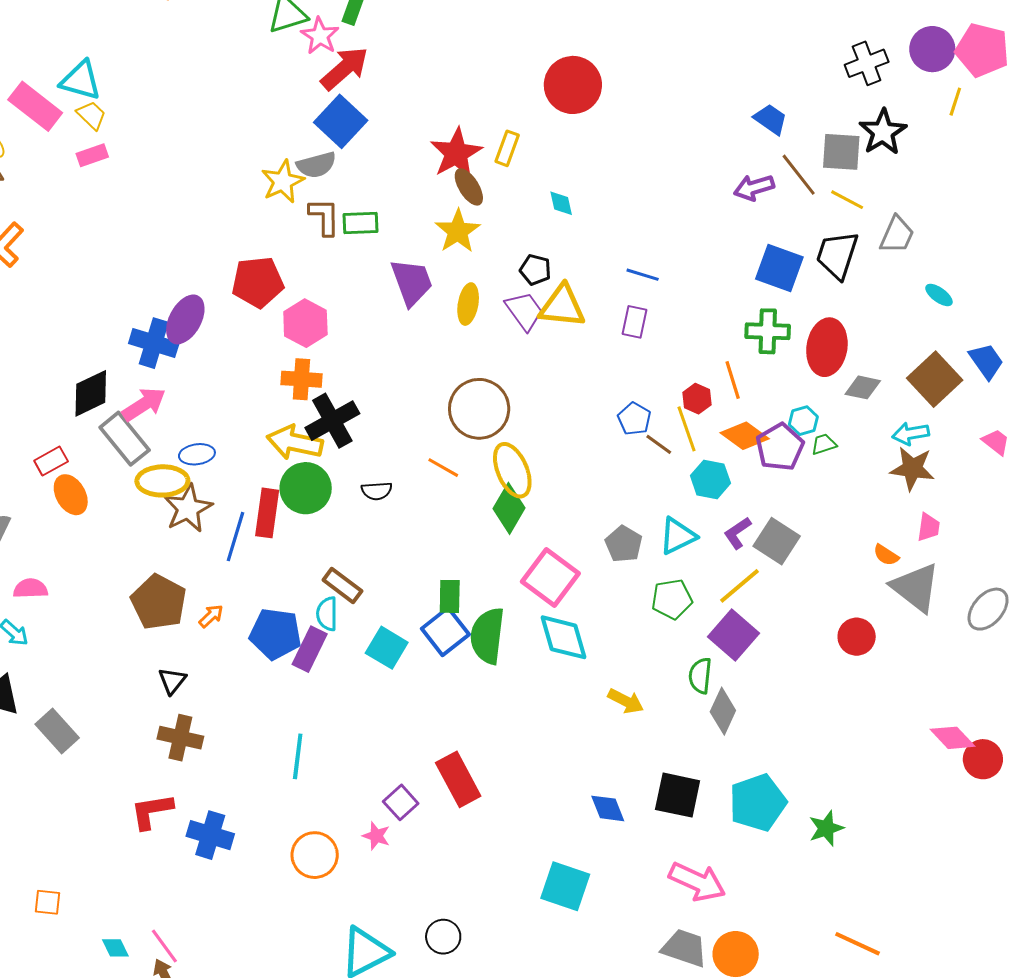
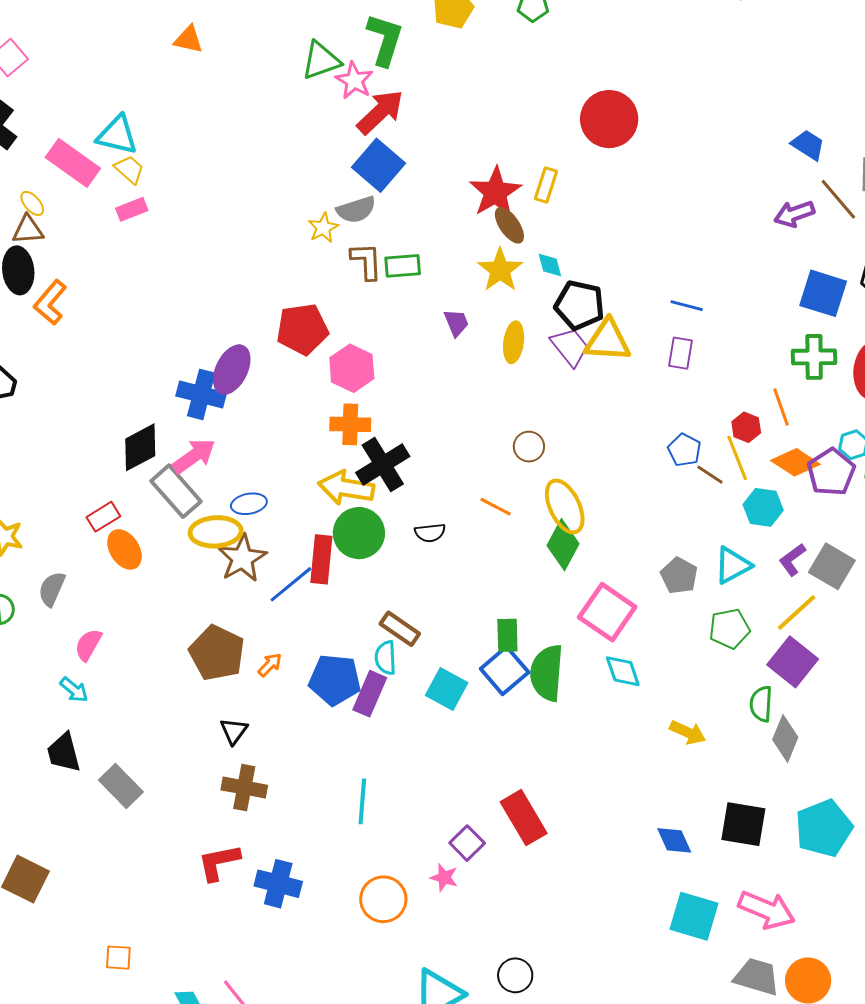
yellow star: (283, 182) -> (323, 228), size x0.7
cyan diamond: (561, 203) -> (550, 265), moved
black pentagon: (535, 270) -> (579, 305), size x1.6
purple trapezoid: (412, 282) -> (456, 323), size x0.6
brown circle: (479, 409) -> (529, 447), size x0.5
blue line: (236, 537) -> (291, 584), turned 36
pink semicircle: (30, 588) -> (88, 645), turned -56
cyan diamond: (563, 637) -> (623, 671), size x0.7
cyan square: (565, 886) -> (694, 916), moved

